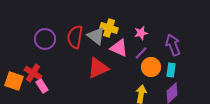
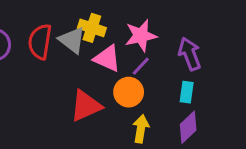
pink star: (141, 33) -> (141, 36), size x1.5
orange circle: (151, 67) -> (129, 92), moved
red triangle: (98, 68) -> (86, 106), moved

